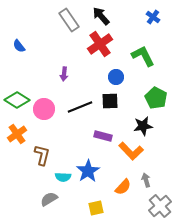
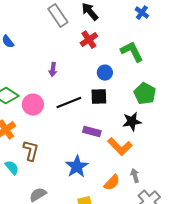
red cross: (100, 44) -> (89, 40), size x0.7
cyan semicircle: (63, 177) -> (12, 168), moved, turned -133

